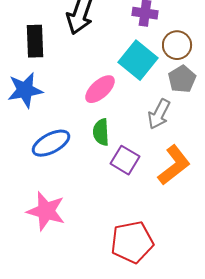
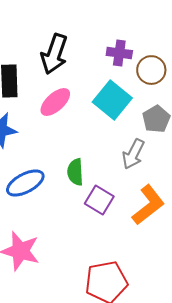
brown circle: (177, 45) -> (151, 70), moved
pink ellipse: (100, 89) -> (55, 102), moved

